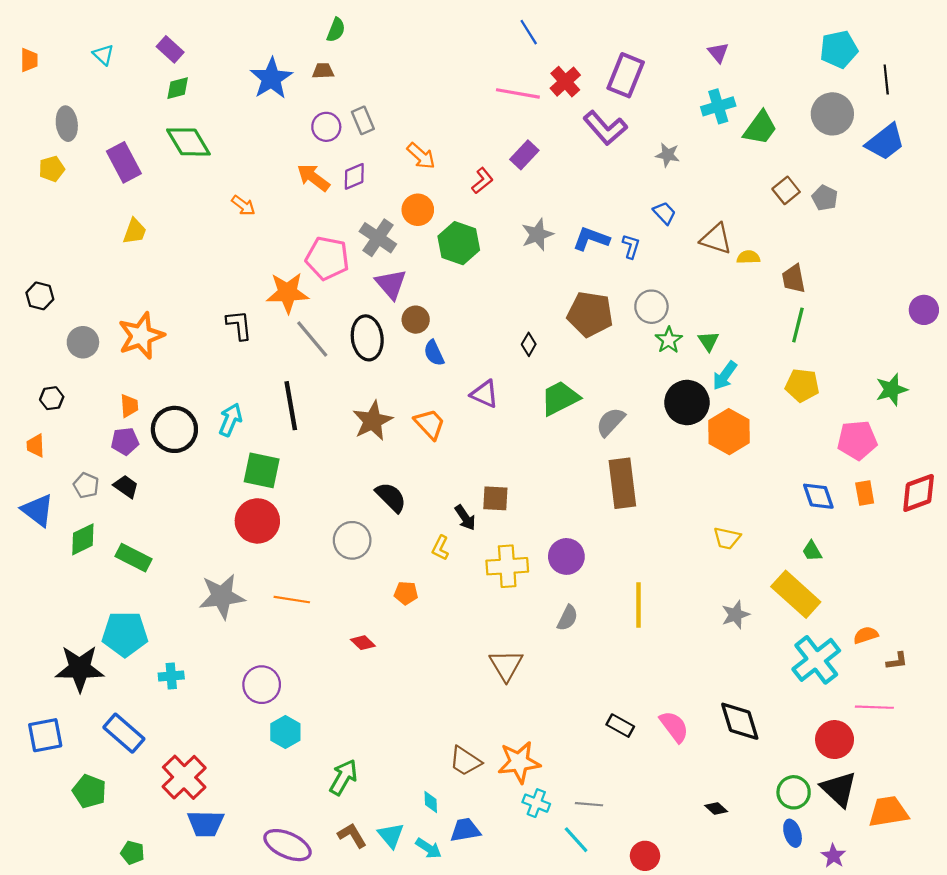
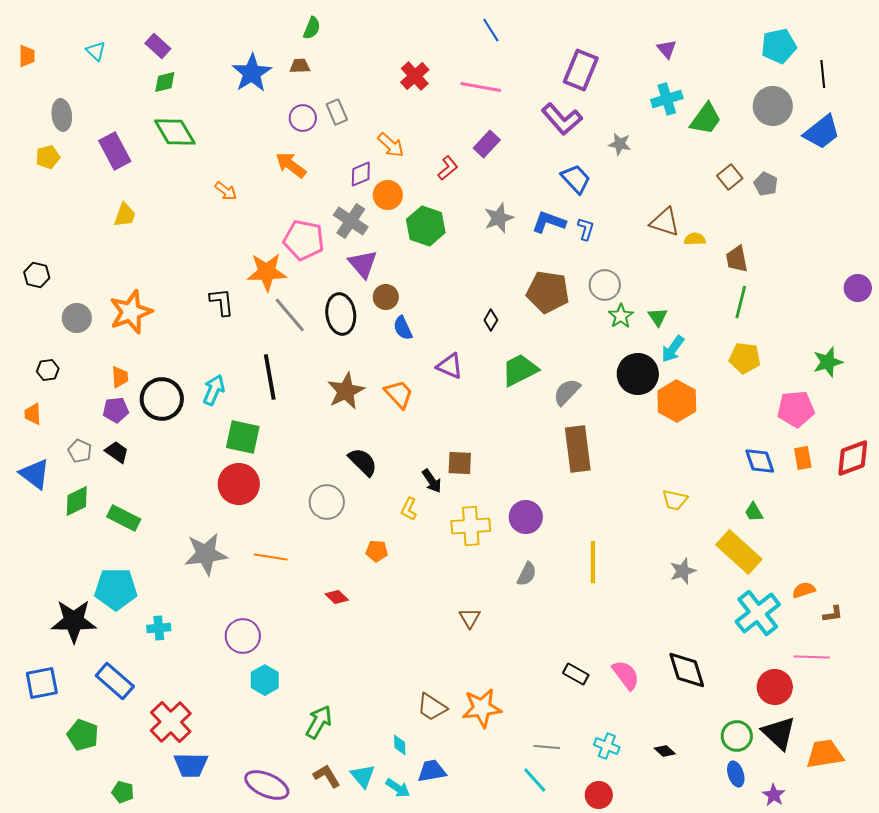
red cross: (565, 82) -> (415, 76), moved
purple diamond: (354, 176) -> (361, 174), moved
blue trapezoid: (664, 213) -> (576, 179), moved, size x1.4
brown triangle: (506, 665) -> (470, 618), size x0.7
cyan cross: (536, 803) -> (607, 746), moved

